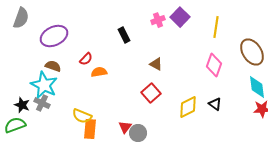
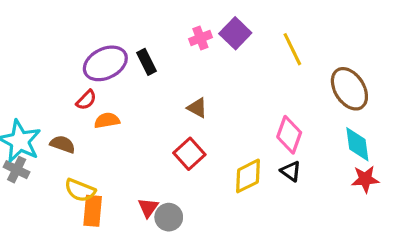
yellow line: (216, 27) -> (292, 49), turned -35
purple ellipse: (54, 36) -> (105, 63), moved
pink diamond: (214, 65) -> (289, 135), moved
brown semicircle: (53, 66) -> (63, 144), moved

